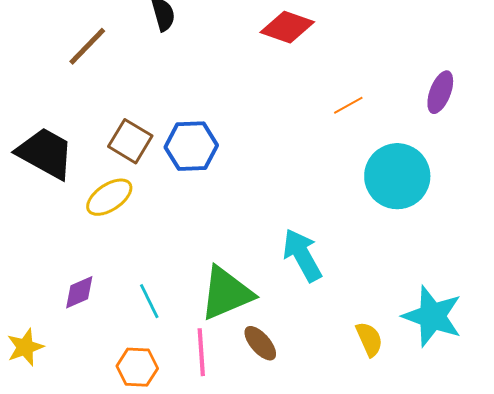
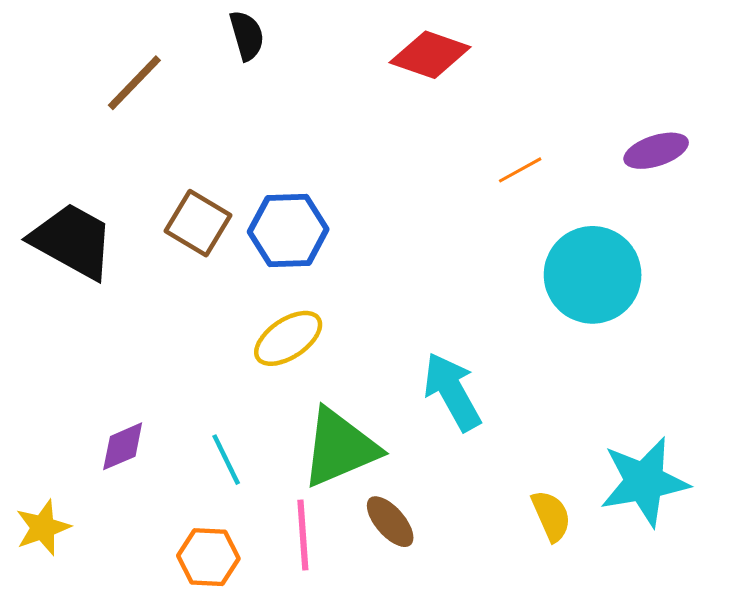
purple ellipse: (440, 92) -> (656, 151), turned 51
yellow ellipse: (109, 197) -> (288, 338), moved
cyan star: (432, 316) -> (644, 482), turned -30

